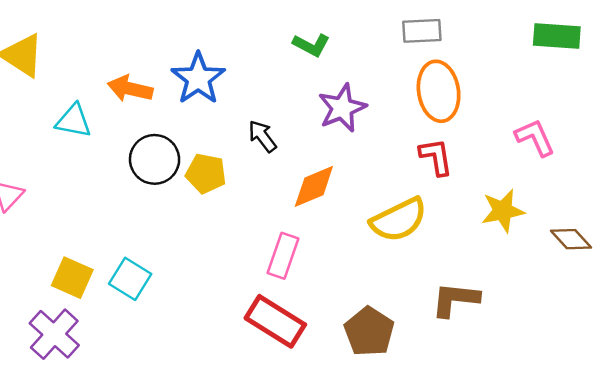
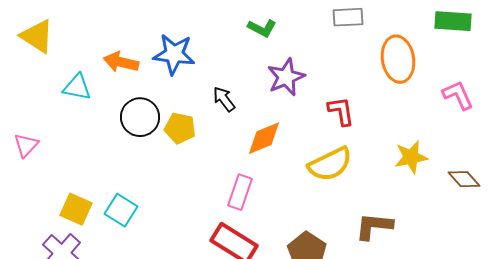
blue star: (198, 78) -> (174, 54), turned -30
orange ellipse: (439, 91) -> (398, 59), moved
pink L-shape: (535, 138) -> (458, 95), moved
red L-shape: (436, 157) -> (341, 111), moved

